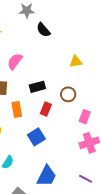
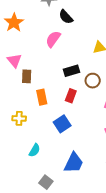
pink semicircle: (15, 61) -> (53, 39), moved
black rectangle: (37, 87) -> (72, 71), moved

